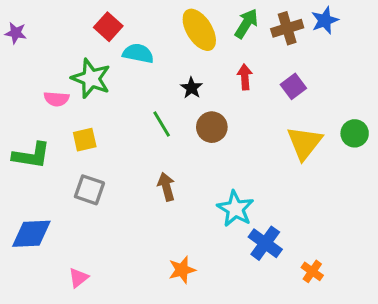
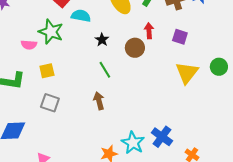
purple square: (293, 86) -> (180, 37), turned -35
black star: (191, 88) -> (102, 40), moved
green line: (162, 124) -> (105, 70), moved
brown circle: (212, 127) -> (135, 48), moved
cyan star: (235, 209) -> (133, 143), moved

